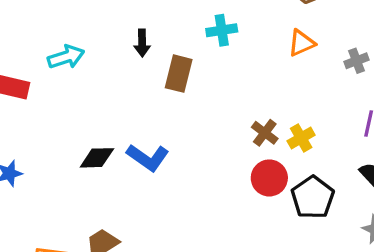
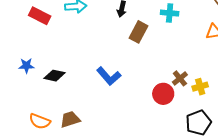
black diamond: (97, 158) -> (55, 76), moved
red circle: (269, 178) -> (163, 94), moved

